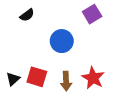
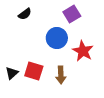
purple square: (92, 14) -> (72, 14), moved
red star: (93, 78) -> (83, 51), moved

